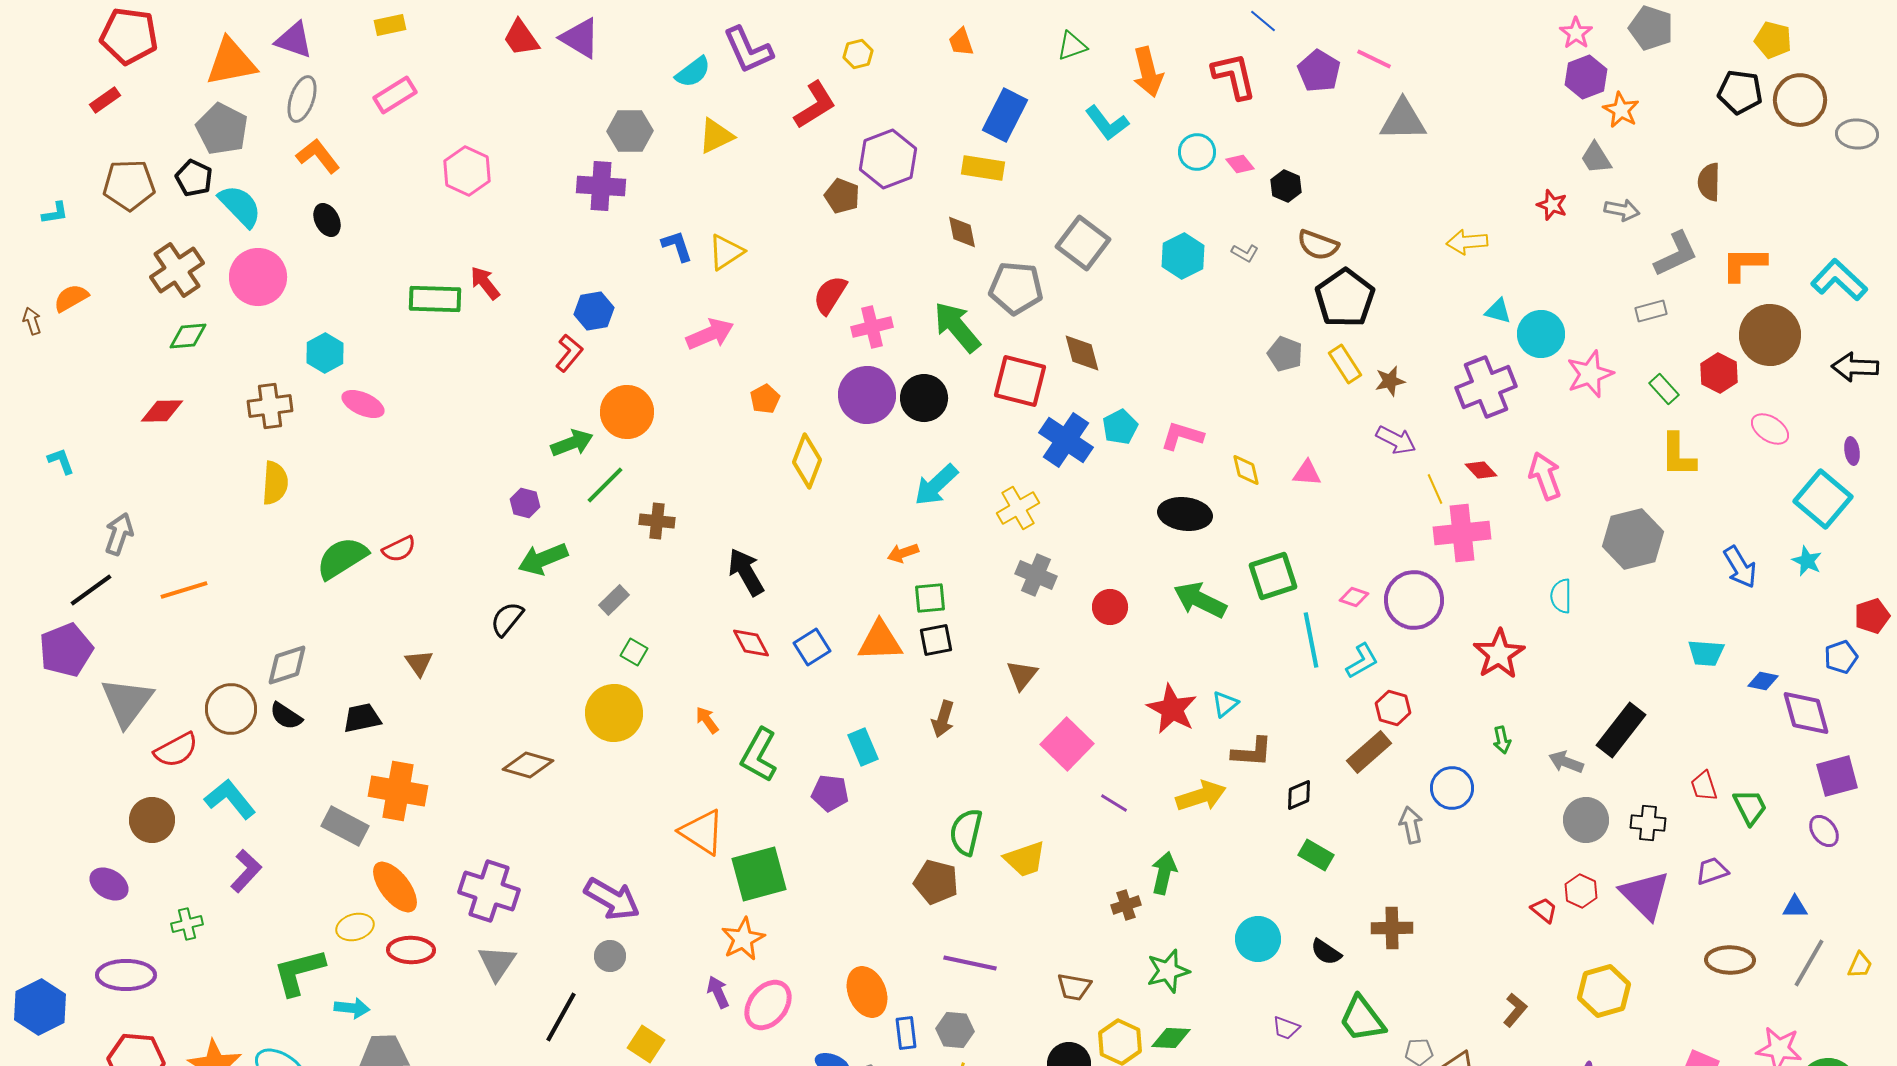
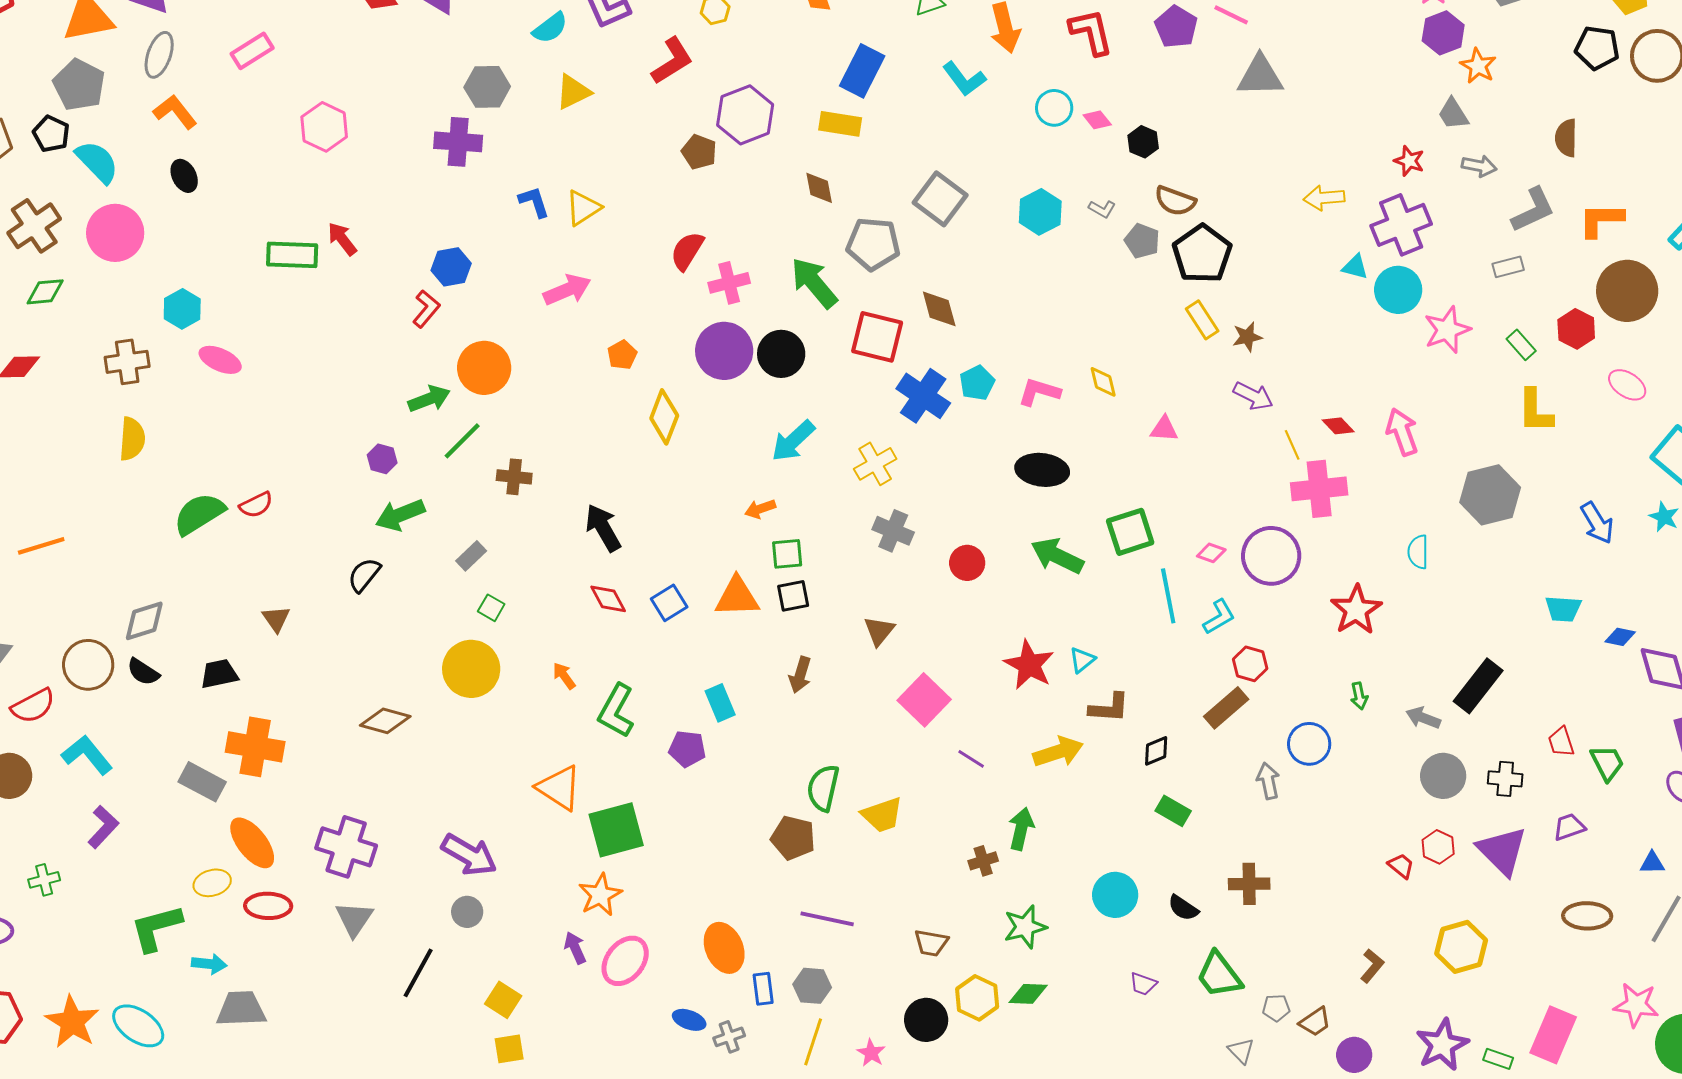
gray pentagon: (1285, 354) -> (1142, 241), moved
purple cross: (1486, 387) -> (1401, 225), moved
yellow diamond: (1246, 470) -> (1103, 382), moved

